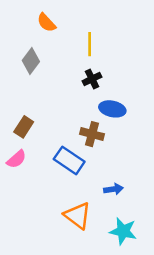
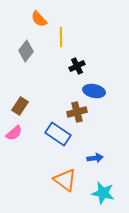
yellow line: (90, 44) -> (61, 37), moved
brown cross: (92, 134) -> (77, 112), turned -30

